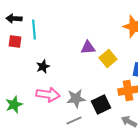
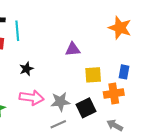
yellow square: (108, 59) -> (93, 75), moved, turned 36

